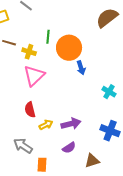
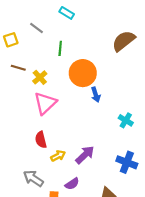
green line: (48, 37) -> (60, 48), moved
yellow cross: (29, 52) -> (40, 77), turned 32
purple arrow: (71, 124) -> (85, 155), turned -30
purple semicircle: (69, 148) -> (72, 184), moved

